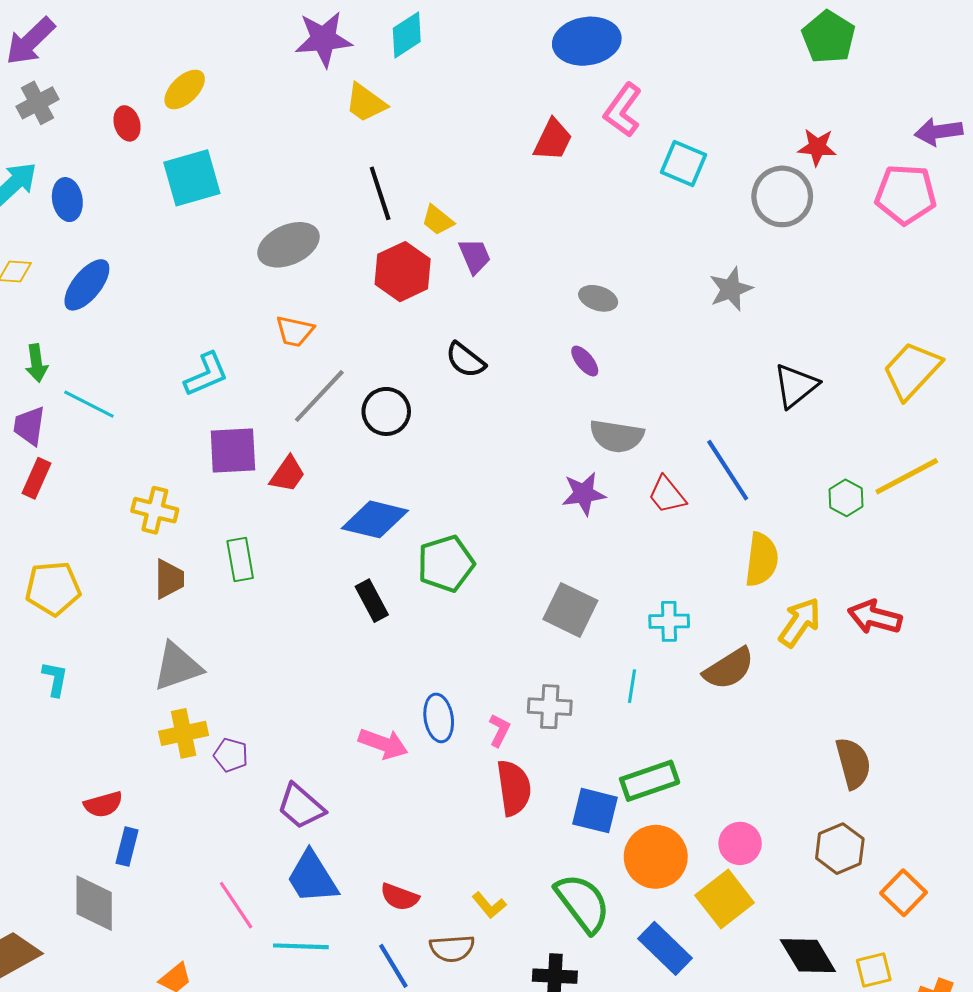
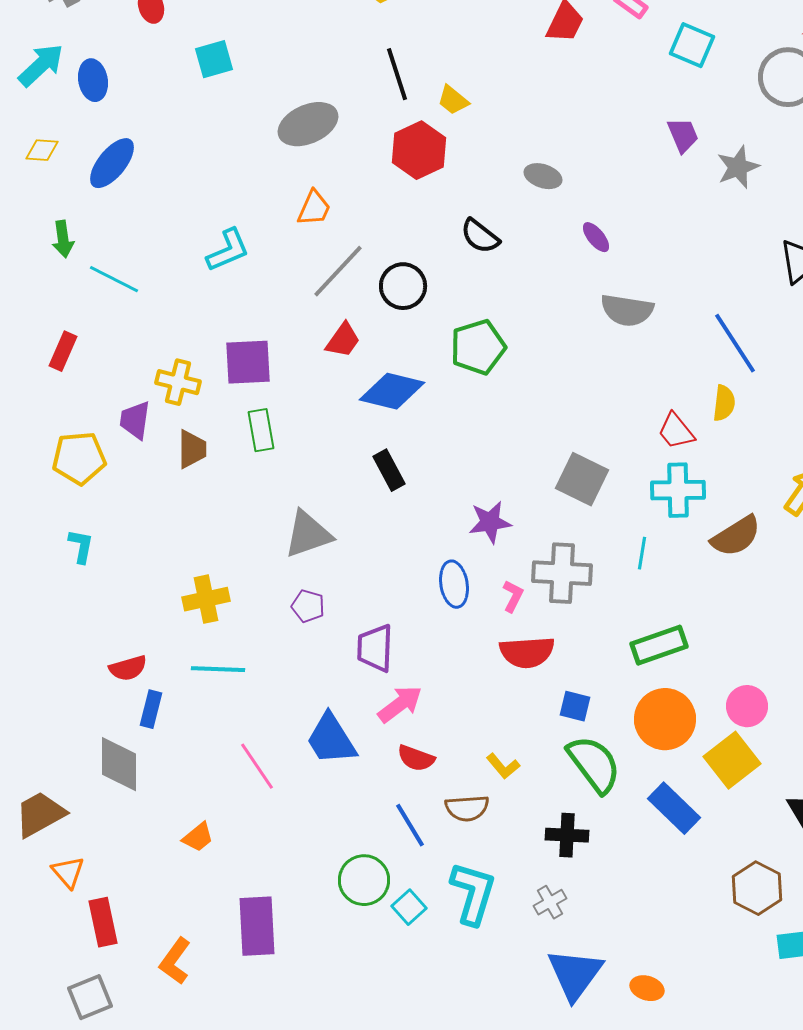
cyan square: (192, 178) -> (214, 59), size x0.7
purple trapezoid: (475, 256) -> (683, 135), moved
gray ellipse: (598, 298) -> (543, 176), moved
orange trapezoid: (295, 331) -> (314, 208), turned -78
purple trapezoid: (29, 426) -> (135, 420), moved
purple square: (233, 451) -> (248, 362), moved
red trapezoid: (287, 474) -> (343, 340), moved
purple star: (584, 494) -> (490, 522), moved
red trapezoid: (667, 495) -> (676, 431), moved
yellow semicircle: (762, 560) -> (724, 403), moved, size x0.7
green pentagon: (446, 564) -> (478, 347), moved
cyan cross: (669, 621) -> (678, 490), size x1.4
gray triangle: (177, 667) -> (308, 534), moved
gray cross: (550, 707) -> (562, 573), size x1.4
pink arrow: (383, 744) -> (400, 704), moved, turned -57
purple pentagon: (231, 755) -> (308, 606), moved
red semicircle: (514, 788) -> (527, 652), turned 94
purple trapezoid: (301, 806) -> (375, 648), moved, turned 51
blue square: (595, 811) -> (575, 706), moved, size x0.7
cyan line: (301, 946) -> (218, 669), moved

